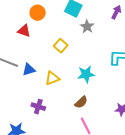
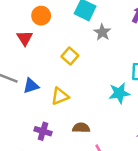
red triangle: (24, 31) -> (25, 38), turned 40
cyan star: (86, 74) -> (119, 93), moved
brown semicircle: (81, 102) -> (81, 128), moved, turned -136

